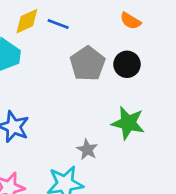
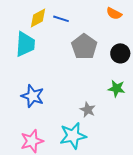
black circle: (127, 64) -> (120, 53), moved
green star: (128, 123) -> (117, 88), size x0.7

